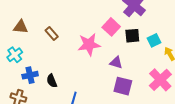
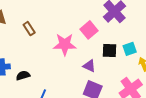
black square: (132, 36) -> (110, 50), moved
black semicircle: (52, 81) -> (23, 75), turned 88

